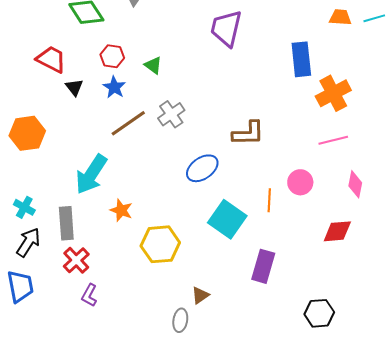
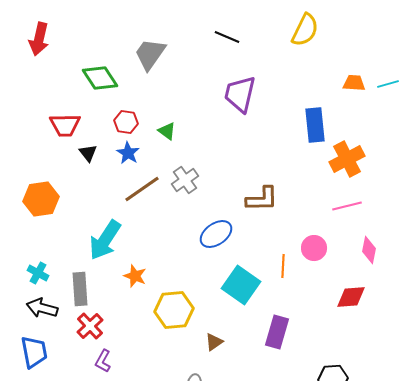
red trapezoid: (51, 59) -> (65, 125), turned 152
black arrow: (28, 242) -> (42, 308), turned -108
brown triangle: (200, 295) -> (214, 342), moved

